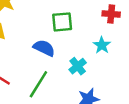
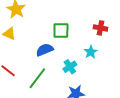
blue semicircle: (44, 48) -> (45, 50), turned -54

